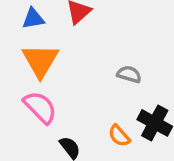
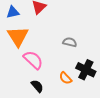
pink semicircle: (40, 107) -> (33, 60), moved

